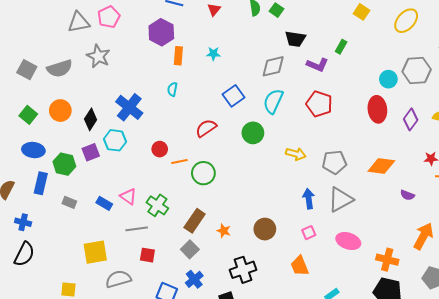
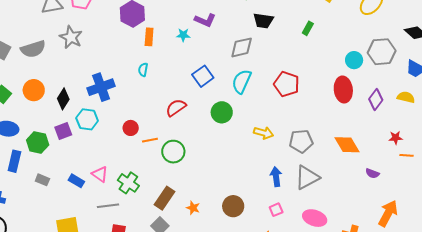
purple L-shape: (317, 65) -> (205, 20), moved
blue cross: (129, 107) -> (101, 87), turned 32
orange diamond: (381, 166) -> (347, 145), turned 52

